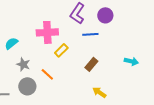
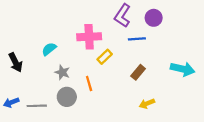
cyan arrow: (131, 61) -> (183, 69), size x1.5
orange line: (47, 74) -> (89, 83), turned 32
yellow arrow: (99, 92) -> (147, 104), turned -56

